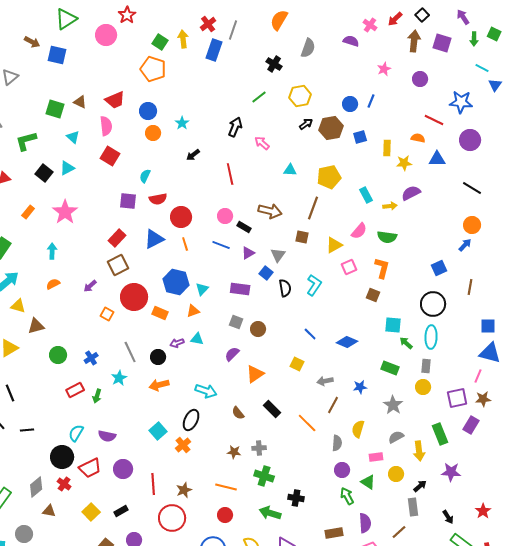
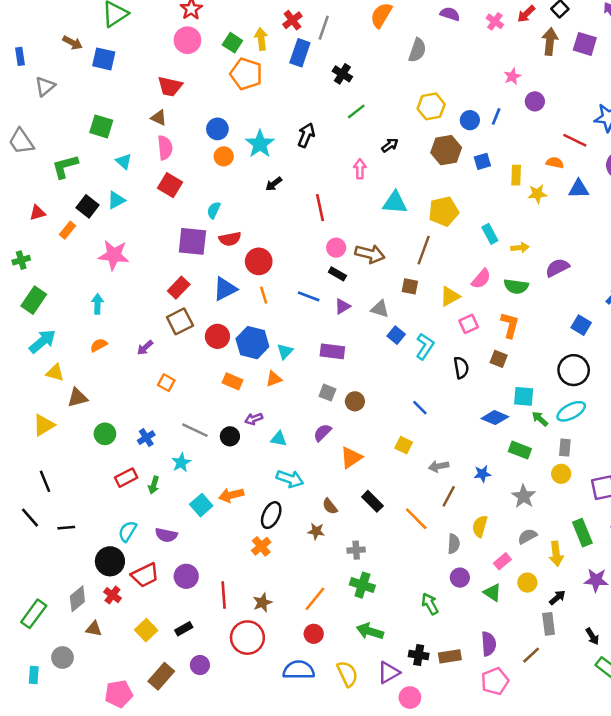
pink circle: (106, 35) -> (187, 40), moved
purple semicircle: (351, 41) -> (450, 14), moved
black cross: (274, 64) -> (342, 74), moved
orange pentagon: (153, 69) -> (246, 74), moved
purple circle: (420, 79) -> (535, 101), moved
yellow hexagon: (300, 96) -> (431, 106), moved
red trapezoid: (115, 100) -> (170, 86), moved, turned 35
brown triangle: (80, 102) -> (159, 118), moved
cyan star: (182, 123) -> (260, 144), size x1.6
black arrow: (306, 124) -> (390, 145), moved
black arrow: (235, 127) -> (306, 135), moved
pink arrow: (262, 143) -> (360, 169), turned 49
cyan triangle: (290, 170) -> (395, 203), size x1.5
purple semicircle: (411, 193) -> (557, 268), moved
purple square: (128, 201) -> (192, 241), size x1.4
orange rectangle: (28, 212) -> (67, 230), moved
pink star: (65, 212) -> (114, 255), turned -30
pink circle: (225, 216) -> (336, 248), moved
gray triangle: (278, 255) -> (380, 309), turned -49
blue square: (439, 268) -> (581, 325), turned -35
blue square: (266, 273) -> (396, 335), moved
black semicircle: (285, 288) -> (461, 368), moved
red circle: (134, 297) -> (217, 336), moved, size x0.7
cyan ellipse: (431, 337) -> (571, 411), turned 60
cyan triangle: (197, 339) -> (279, 439), moved
blue diamond: (347, 342) -> (495, 418), moved
gray line: (130, 352) -> (195, 430), turned -40
orange arrow: (159, 385) -> (231, 495), moved
cyan square: (158, 431) -> (201, 505), moved
brown star: (234, 452) -> (316, 531), moved
pink rectangle: (376, 457) -> (502, 561), turned -32
orange line: (226, 487) -> (315, 599), turned -65
green arrow: (347, 496) -> (430, 604), moved
black cross: (296, 498) -> (419, 655), moved

